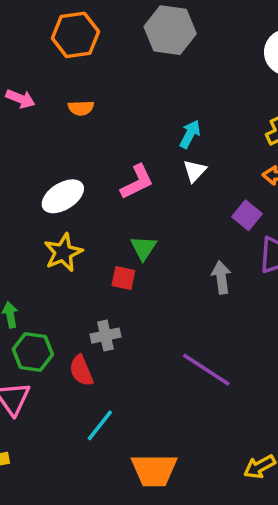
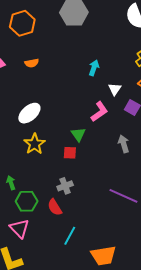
white triangle: (195, 171) -> (115, 89), moved
pink L-shape: (137, 182) -> (99, 112), moved

